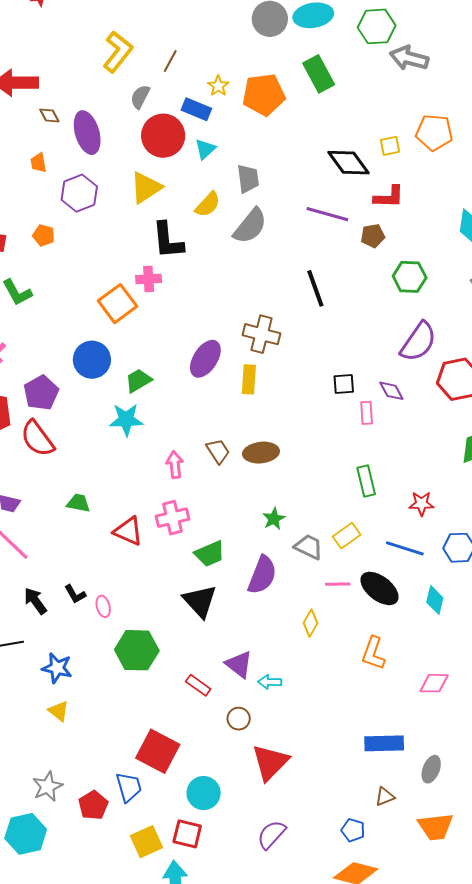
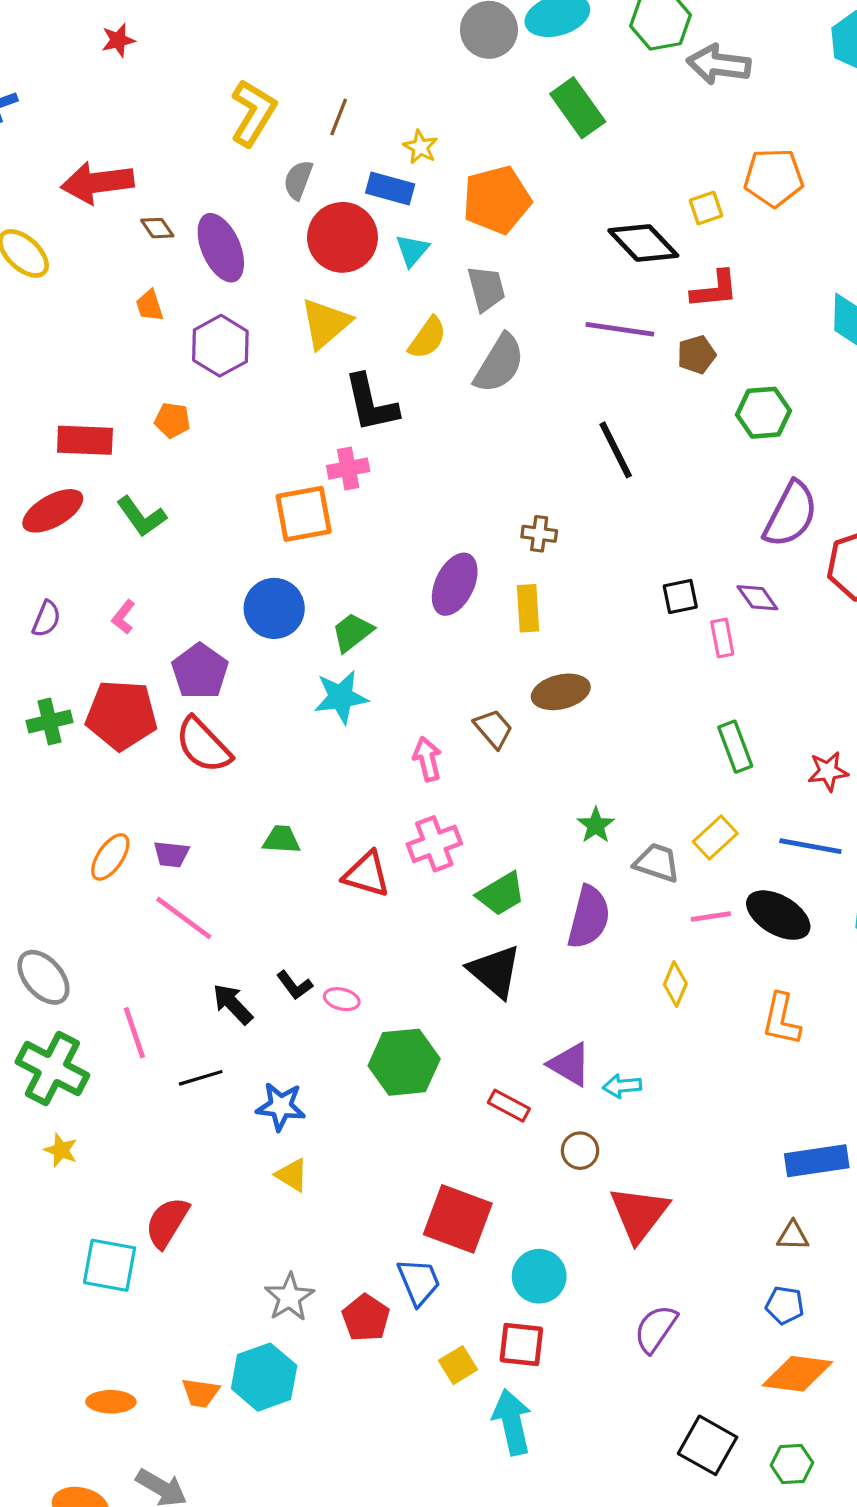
orange pentagon: (264, 95) -> (497, 200), moved
orange square: (118, 304) -> (304, 514), turned 33
brown cross: (262, 334) -> (539, 534), size x0.6
brown ellipse: (261, 453) -> (561, 692), moved
pink ellipse: (103, 606) -> (342, 999), turned -55
brown triangle: (385, 797) -> (793, 1236), moved, turned 30
yellow square: (146, 842) -> (458, 1365), size x0.7

